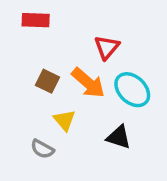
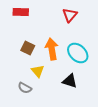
red triangle: (107, 47) -> (70, 15), moved
orange arrow: (88, 83) -> (52, 49), turned -140

